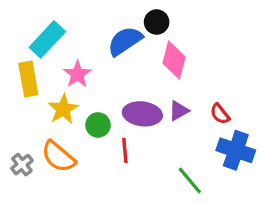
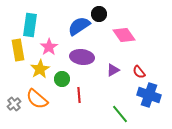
cyan rectangle: (47, 39) -> (30, 25), turned -35
pink diamond: (174, 60) -> (124, 35), moved, turned -50
purple ellipse: (142, 114) -> (82, 57), moved

